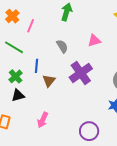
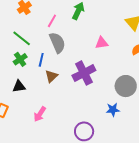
pink line: (31, 26) -> (52, 21), moved
gray semicircle: (62, 46) -> (57, 43), moved, size x1.5
green cross: (16, 76) -> (20, 59), moved

